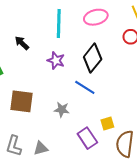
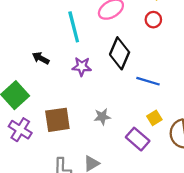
blue line: (85, 87) -> (148, 81), moved

